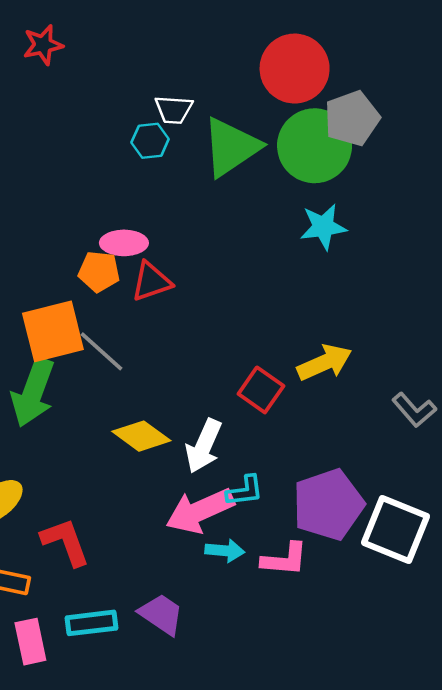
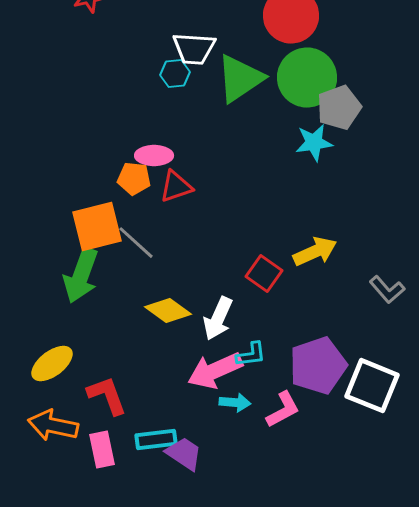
white trapezoid: (174, 110) -> (194, 49), size x1.4
gray pentagon: (352, 118) -> (339, 108), moved
pink L-shape: (285, 559) -> (283, 410), turned -33
cyan rectangle: (92, 623) -> (156, 440), moved
pink rectangle: (30, 642) -> (102, 450), moved

